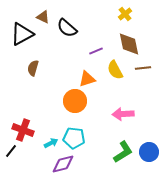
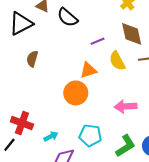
cyan pentagon: (74, 138) -> (90, 135), moved

